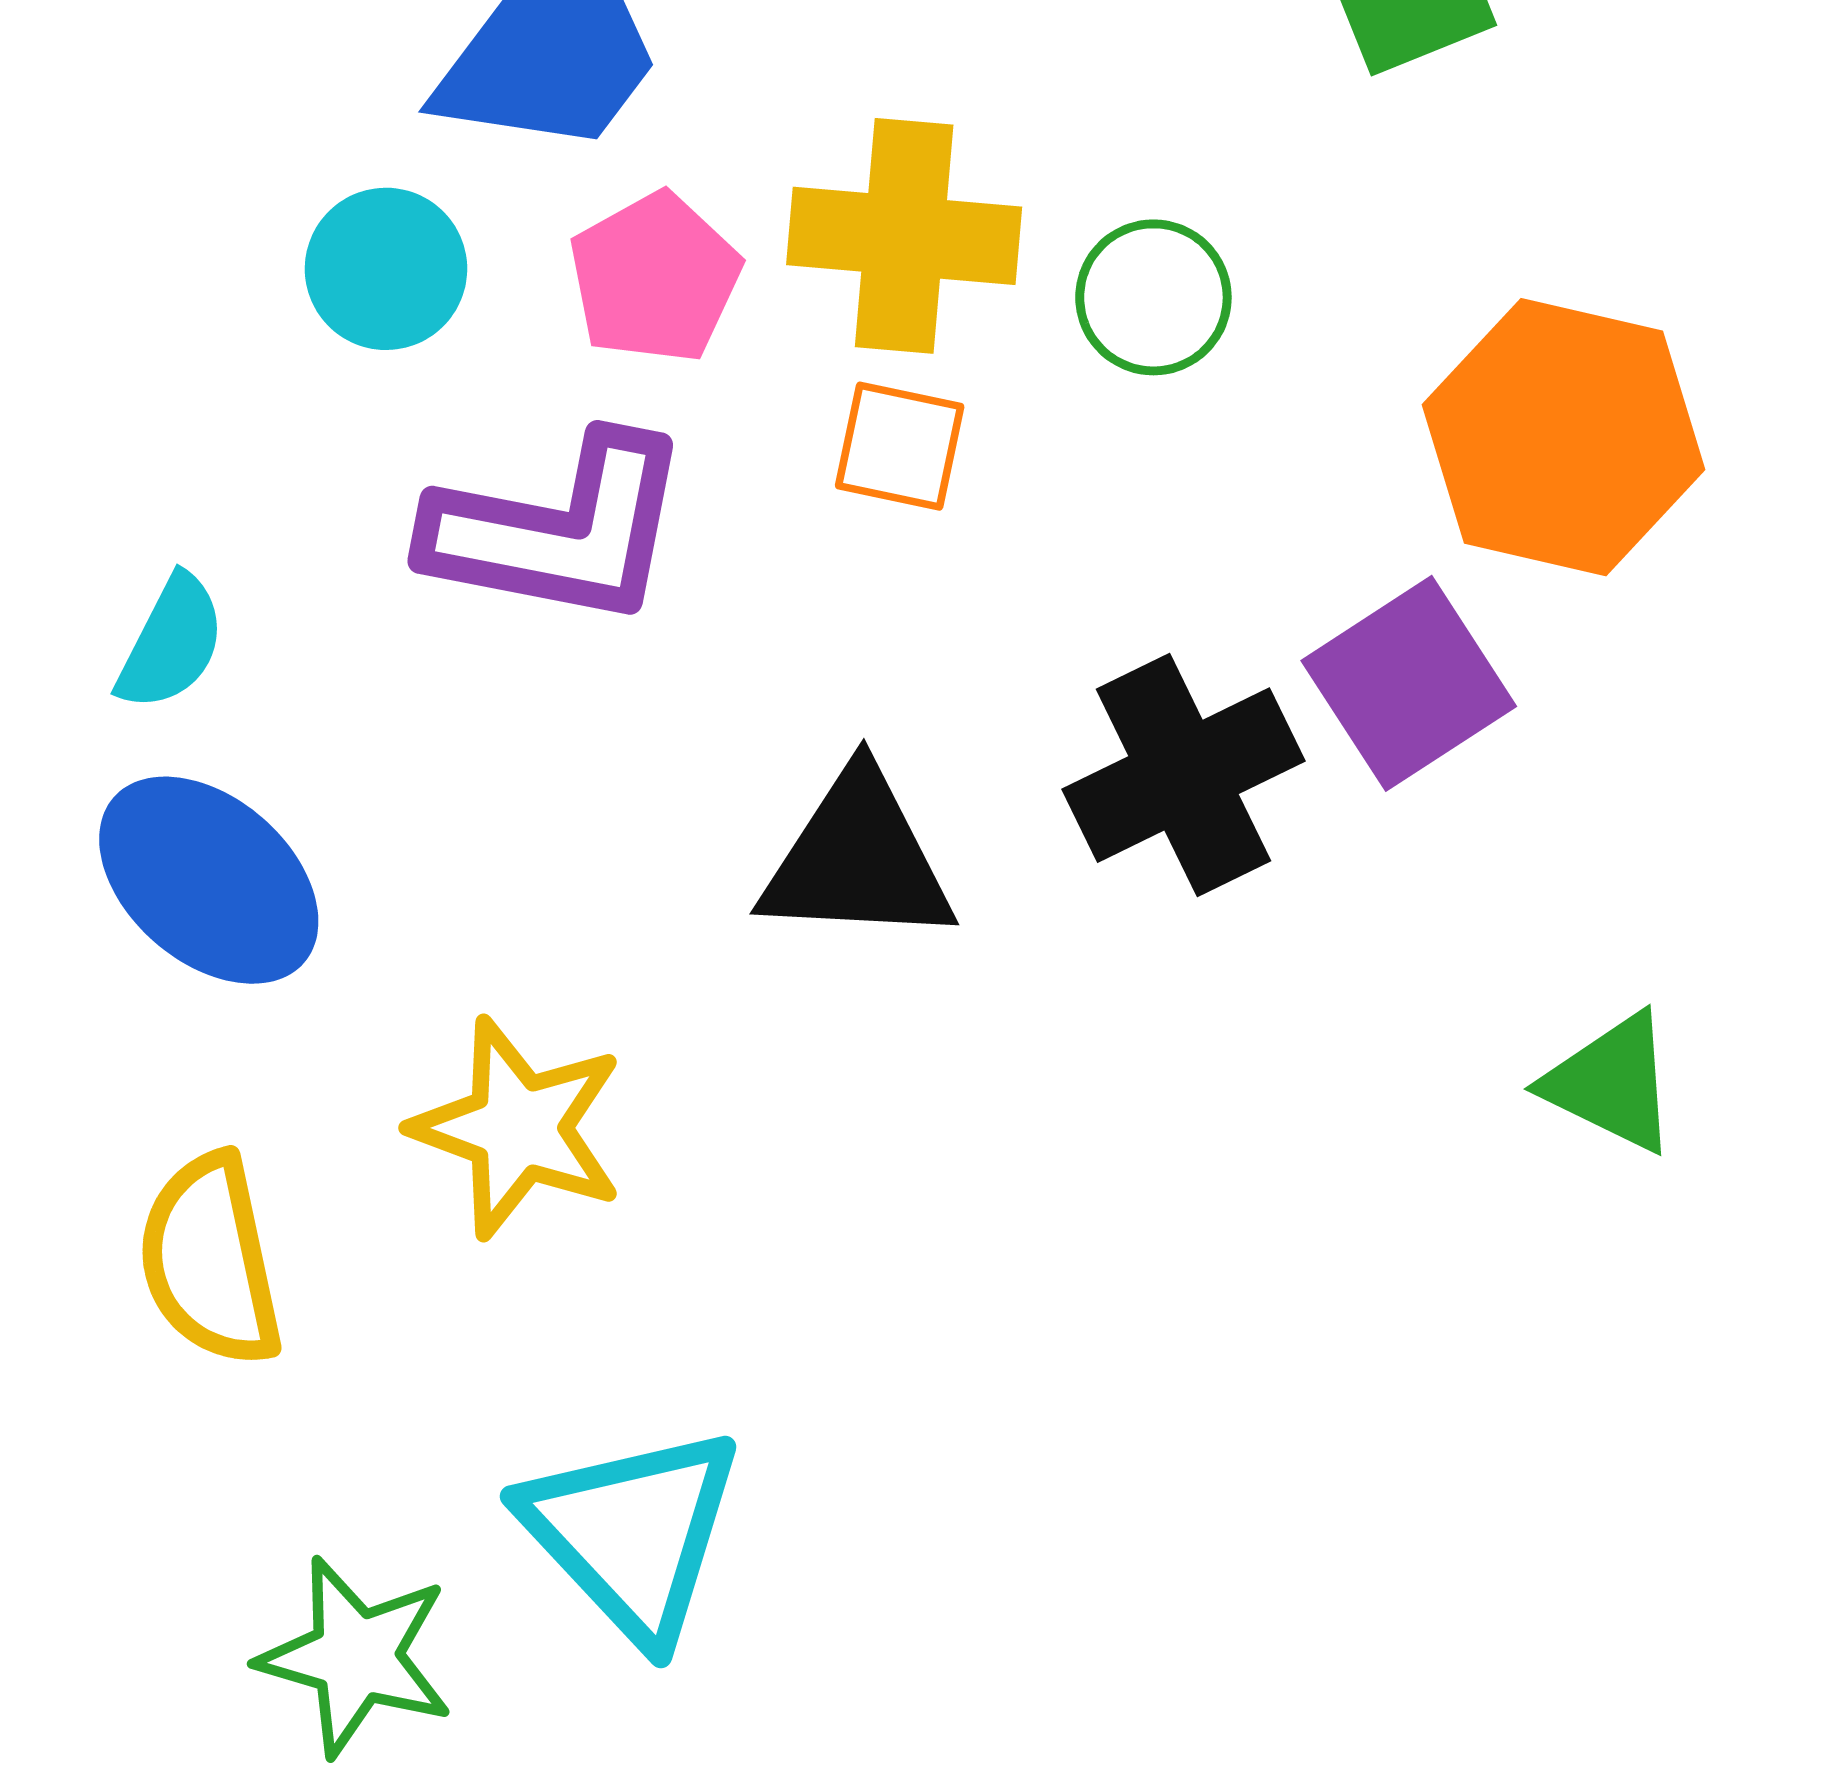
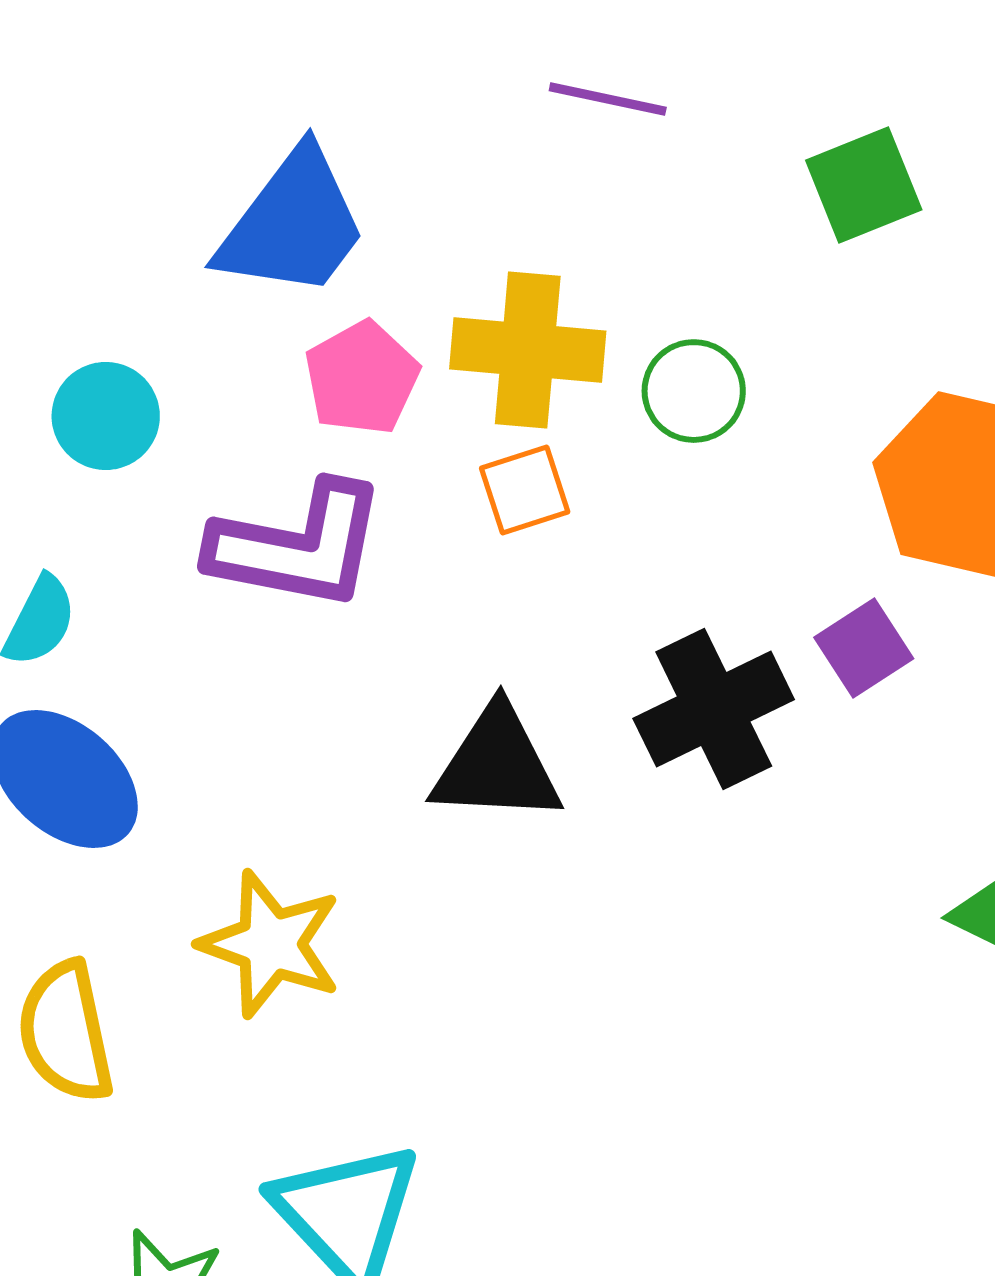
cyan circle: (386, 269) -> (106, 416), moved
orange square: (900, 446) -> (525, 490), turned -30
purple square: (1409, 683) -> (864, 648), size x0.7

